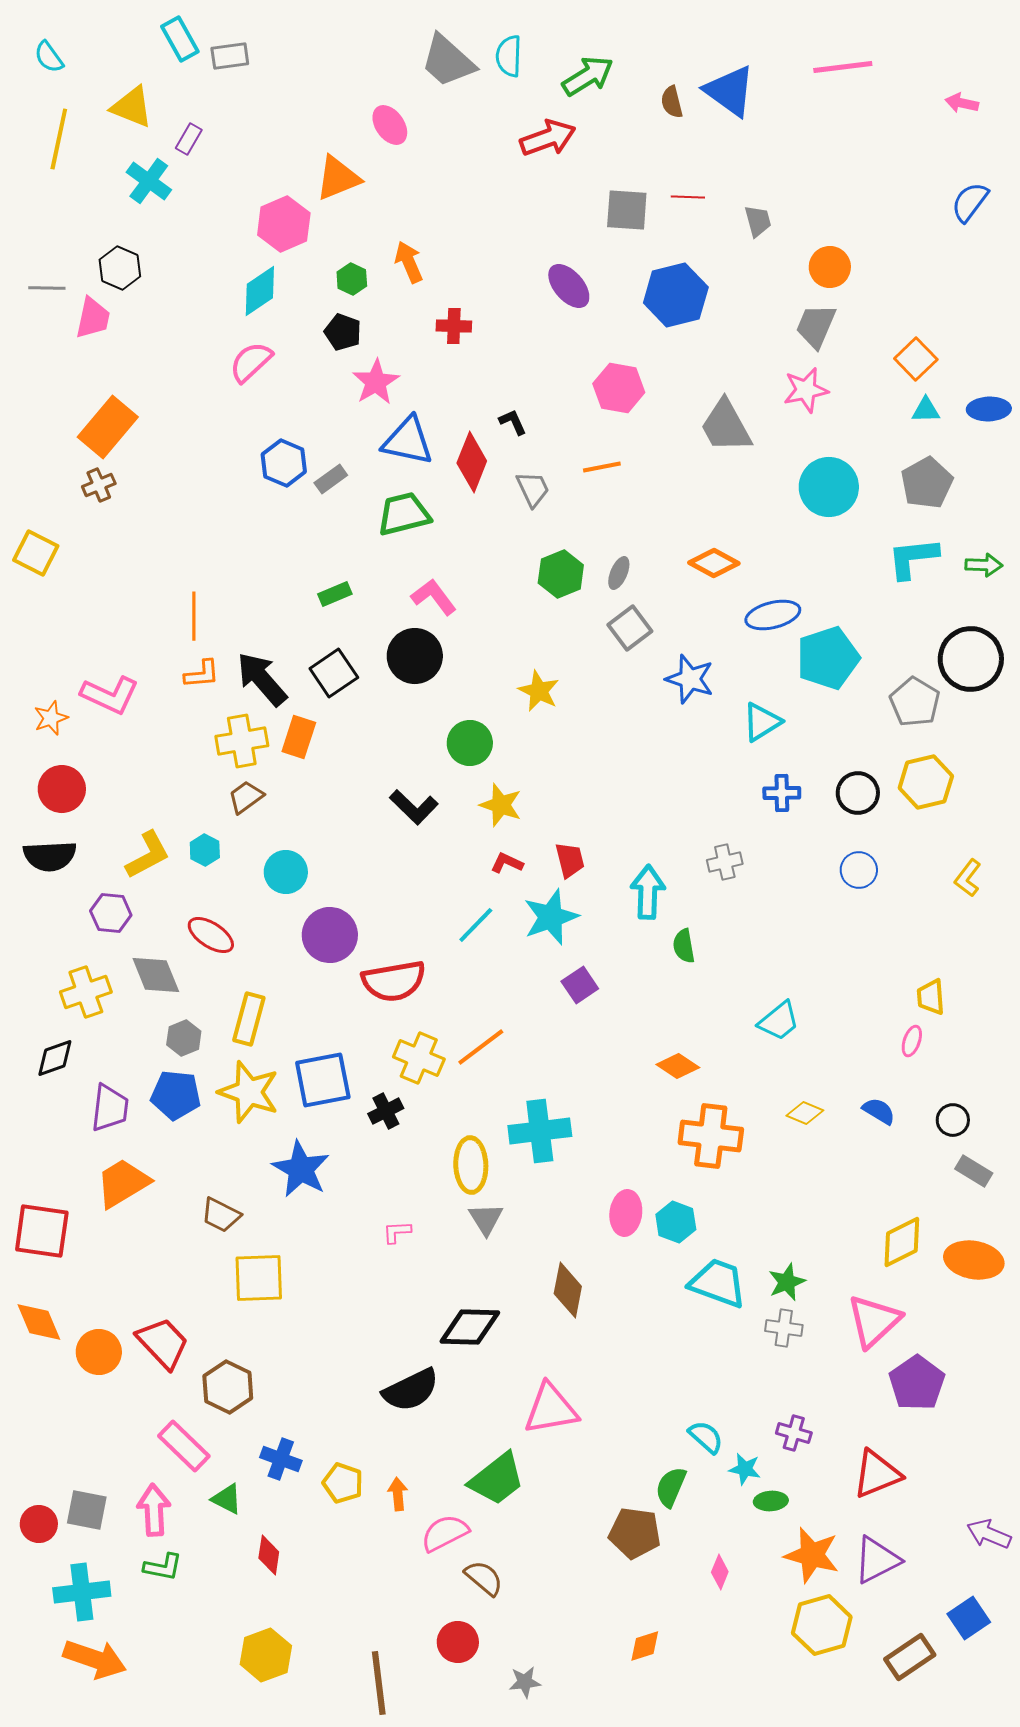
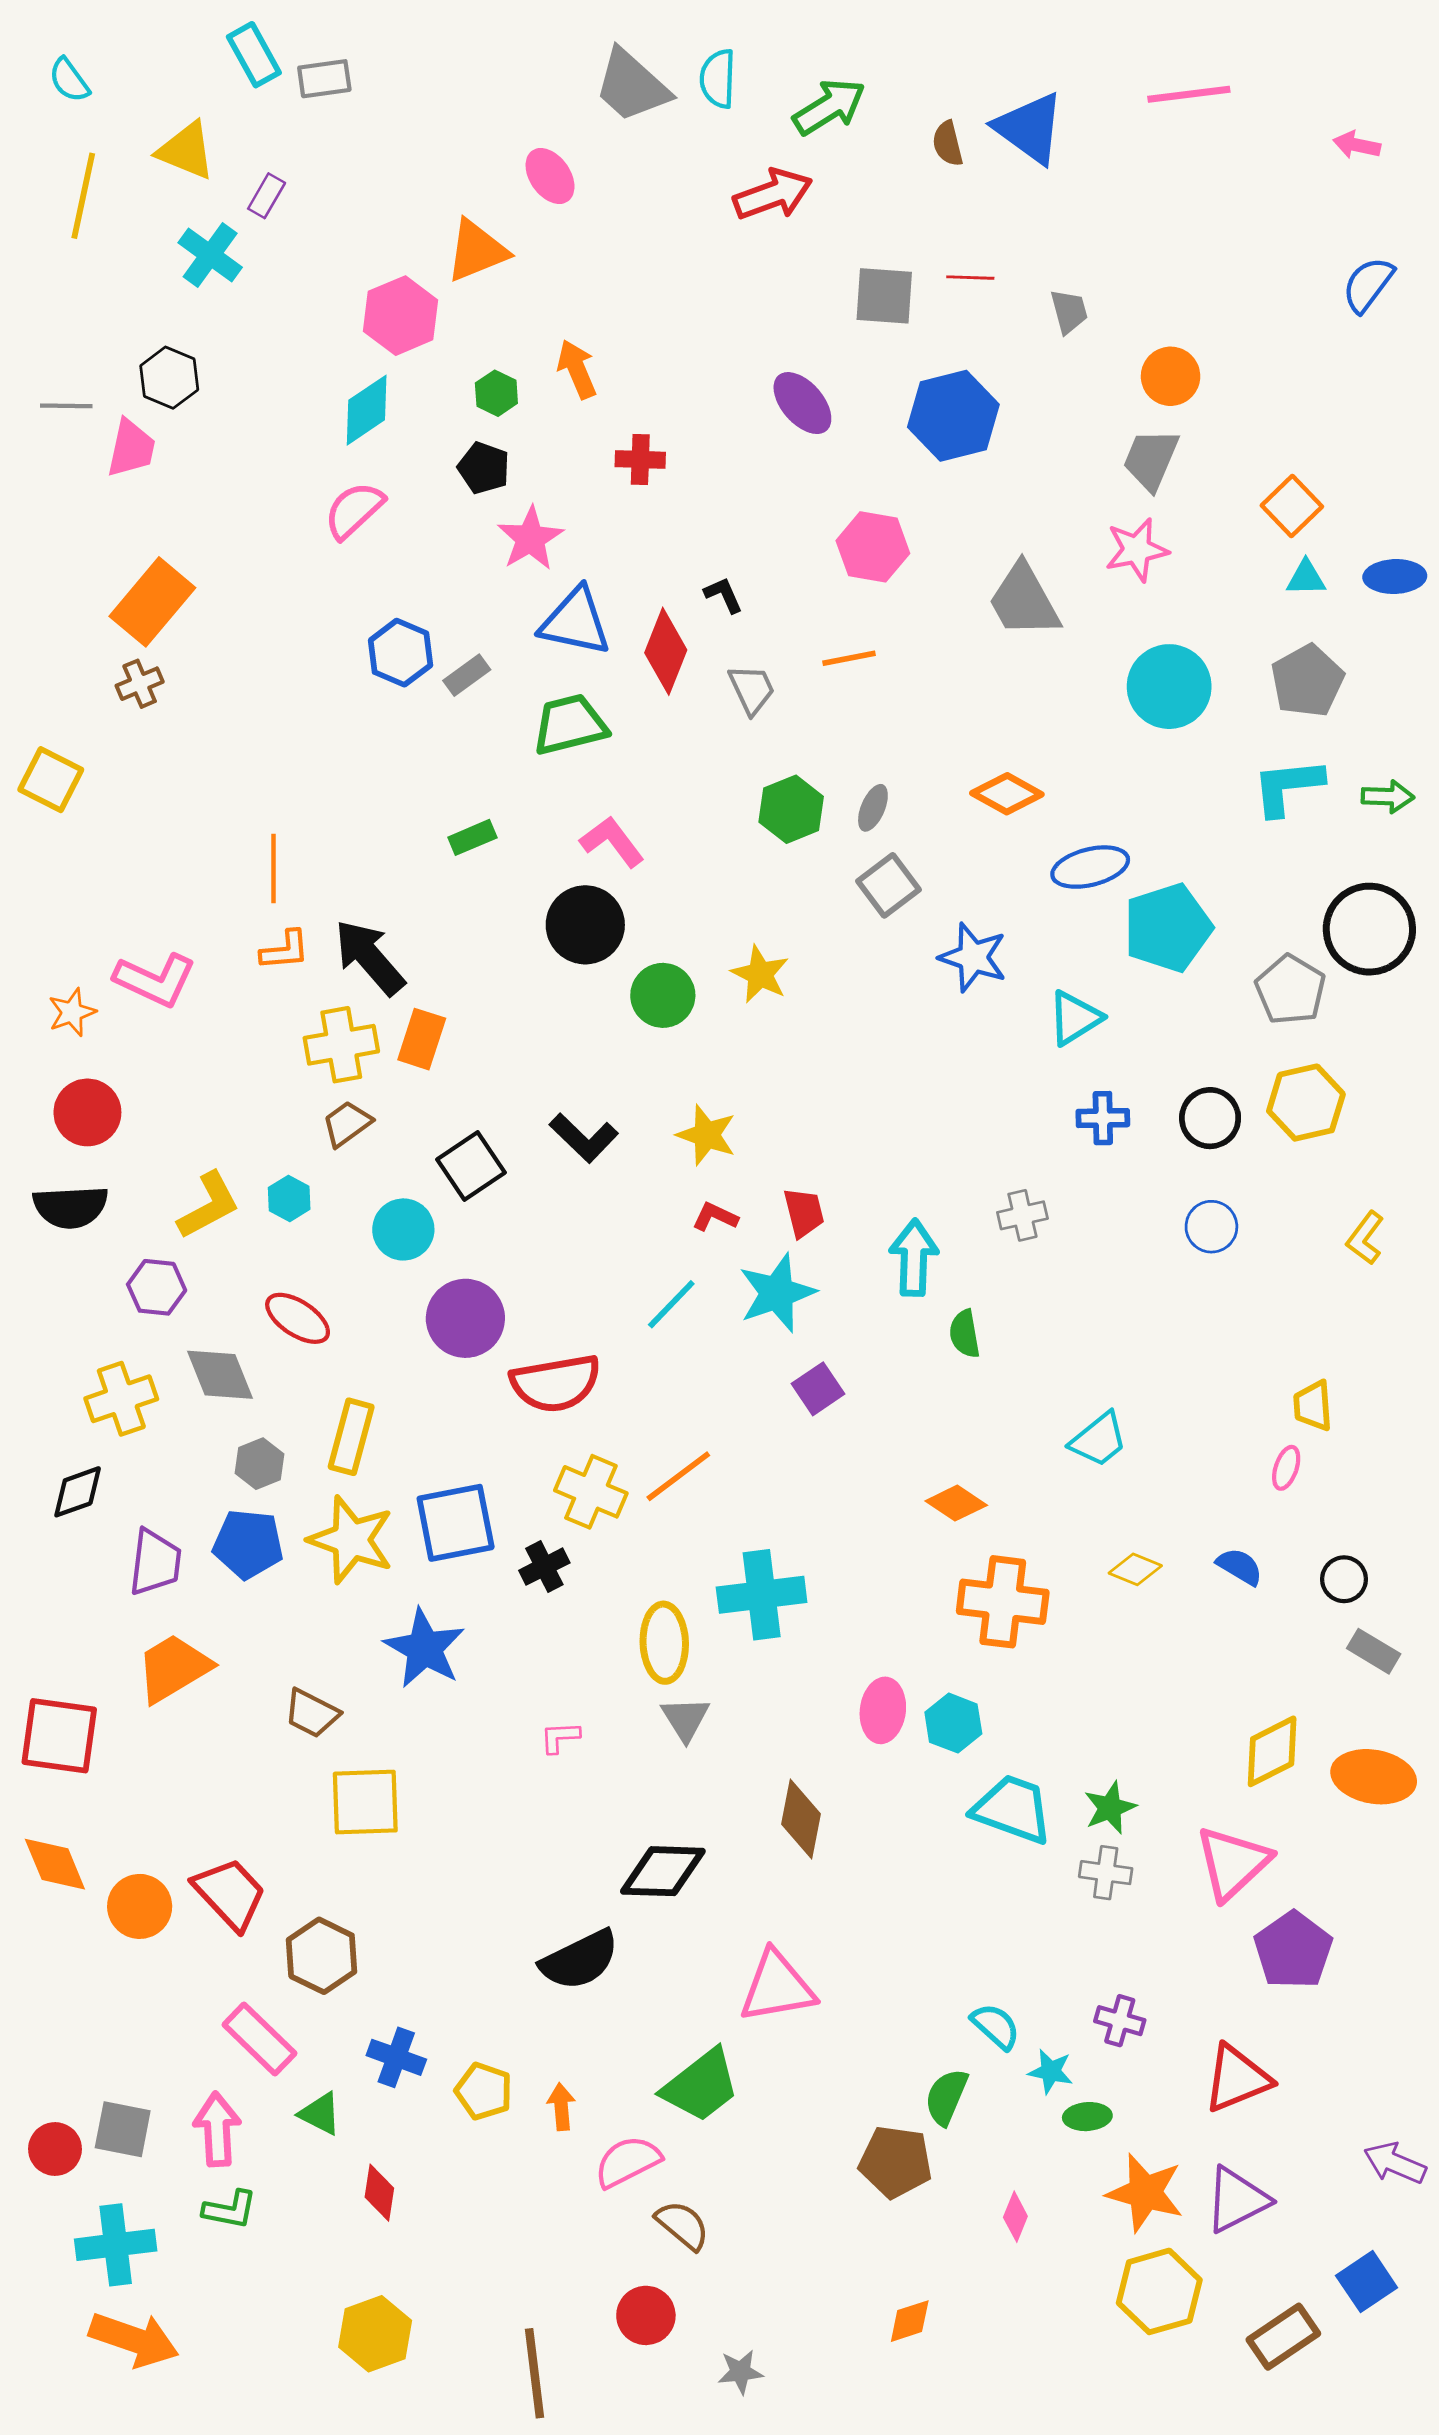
black square: (334, 673) -> (471, 1166), moved
green circle: (470, 743) -> (663, 995), moved

